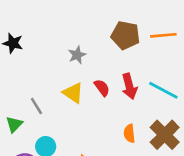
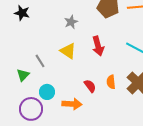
red arrow: (129, 86) -> (98, 46), moved
red semicircle: (102, 88) -> (90, 86), moved

